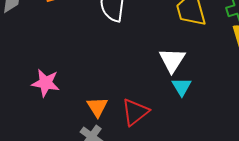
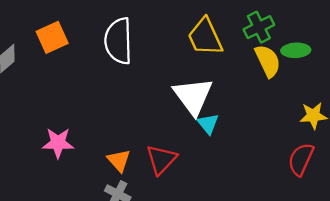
white triangle: (172, 60) -> (193, 96), size x1.4

